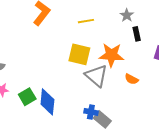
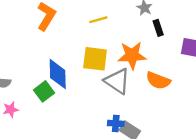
orange semicircle: (132, 79) -> (158, 81), size x1.5
green square: (27, 97) -> (44, 91), moved
blue diamond: (47, 102) -> (58, 74), moved

